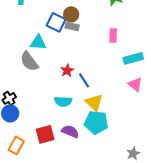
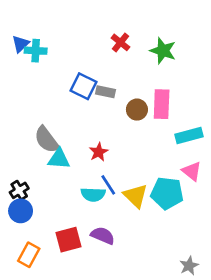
brown circle: (71, 14) -> (137, 110), moved
pink rectangle: (113, 35) -> (162, 104), size x1.5
cyan triangle: (38, 42) -> (59, 159), moved
blue line: (84, 80) -> (108, 185), moved
cyan pentagon: (96, 122) -> (167, 193), moved

